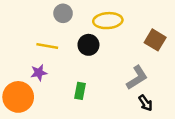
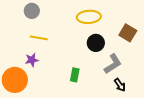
gray circle: (63, 13) -> (32, 11), moved
black circle: (88, 45) -> (96, 43), moved
green rectangle: (80, 91) -> (75, 75), moved

